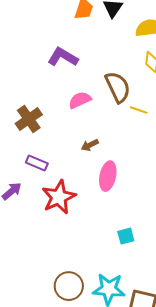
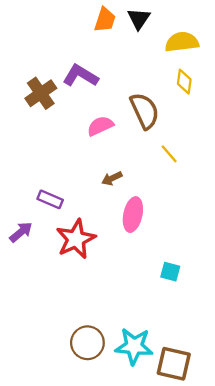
yellow line: (139, 110) -> (169, 154), moved, turned 30
brown cross: (29, 119) -> (41, 93), moved
cyan square: (126, 236) -> (170, 272), moved, turned 30

